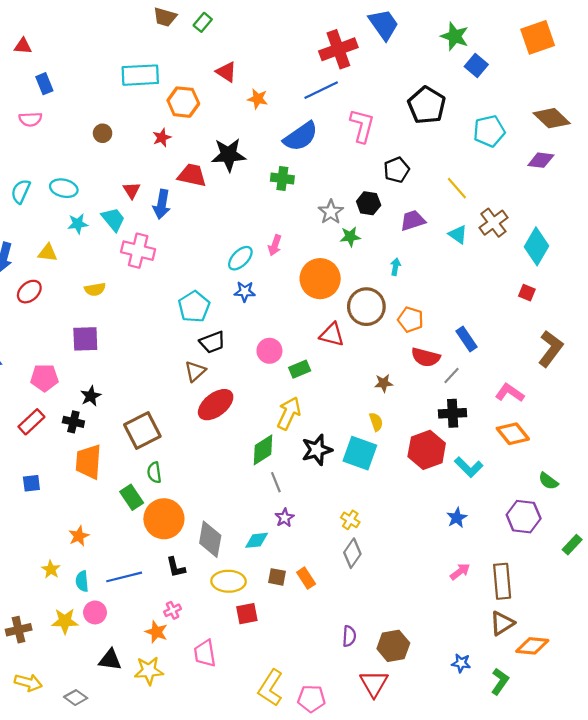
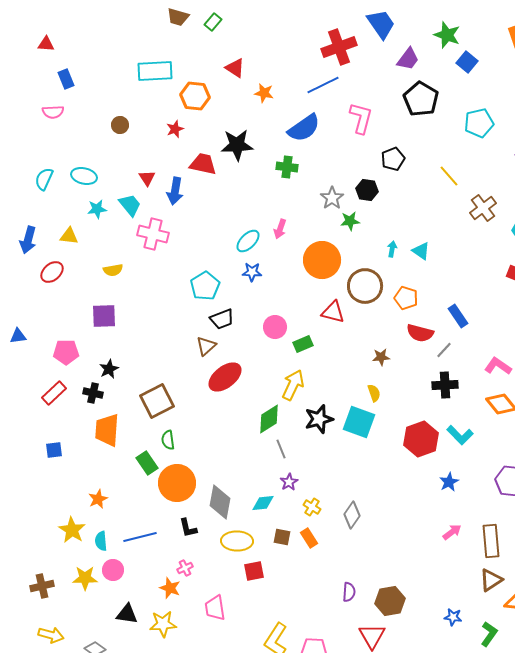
purple trapezoid: (413, 220) -> (408, 59), moved, turned 145
cyan triangle: (458, 234) -> (421, 251), moved
red hexagon: (427, 450) -> (421, 439), moved
yellow cross: (350, 520) -> (312, 507), moved
yellow star: (51, 569) -> (72, 530), size x1.5

